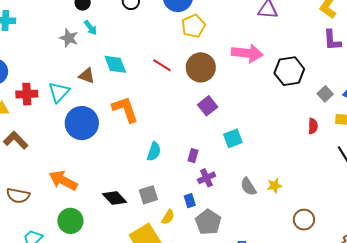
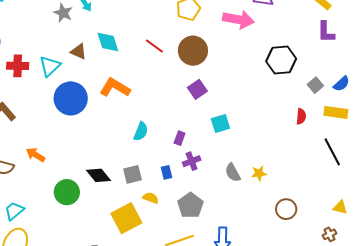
pink arrow: (247, 53) -> (238, 20), moved
orange L-shape: (125, 109) -> (115, 88), turned -44
orange arrow: (63, 181) -> (35, 155), moved, size x0.7
blue rectangle: (190, 201) -> (166, 172), moved
yellow semicircle: (168, 217) -> (151, 198), turned -105
green circle: (70, 221) -> (67, 192), moved

